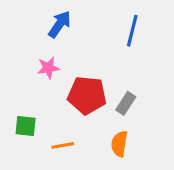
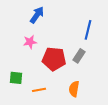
blue line: (132, 31) -> (88, 30), moved
gray rectangle: (126, 103) -> (79, 56), moved

